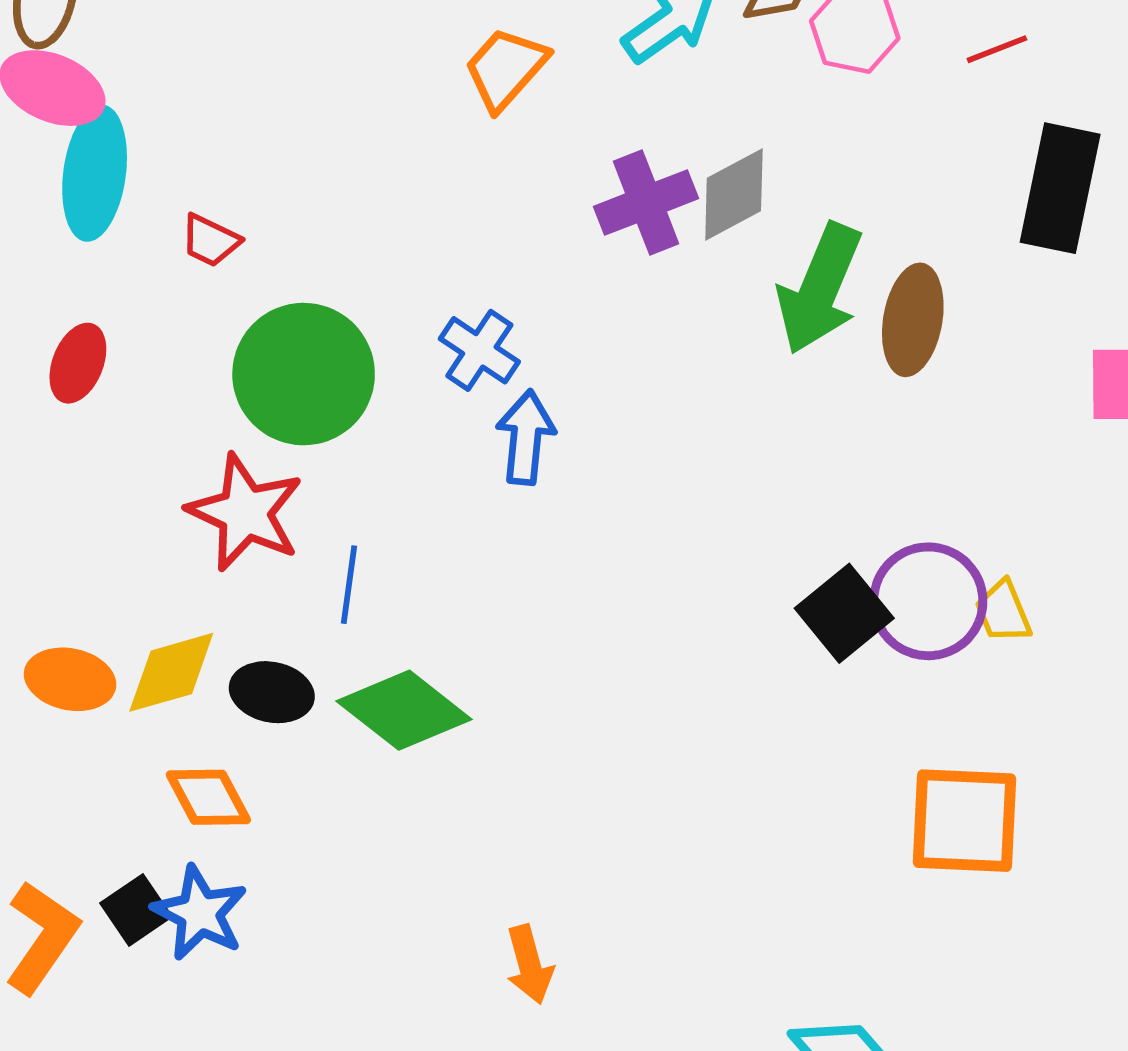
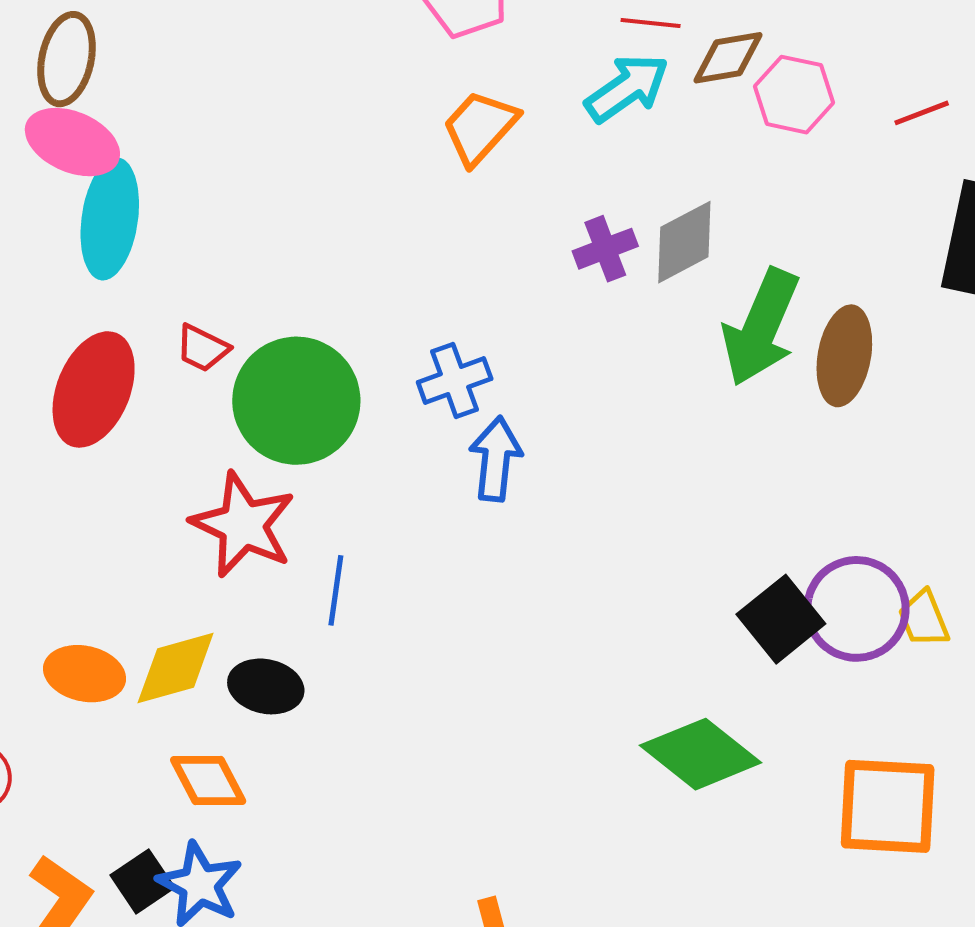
purple cross: (646, 203) -> (605, 249), size x0.7
red trapezoid: (210, 240) -> (202, 348), moved
blue cross: (479, 350) -> (455, 380), turned 36
red ellipse: (78, 363) -> (94, 389), size x1.6
green diamond: (404, 710) -> (701, 754), moved

